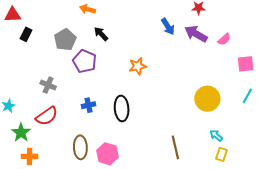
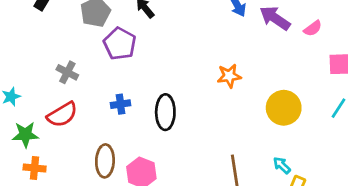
orange star: (138, 66) -> (229, 76), moved
green star: (21, 133) -> (25, 135), turned 30
cyan arrow: (216, 136) -> (282, 165), moved

